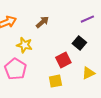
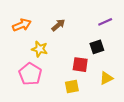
black square: (79, 43) -> (97, 47), turned 32
red square: (63, 60) -> (80, 65), turned 35

